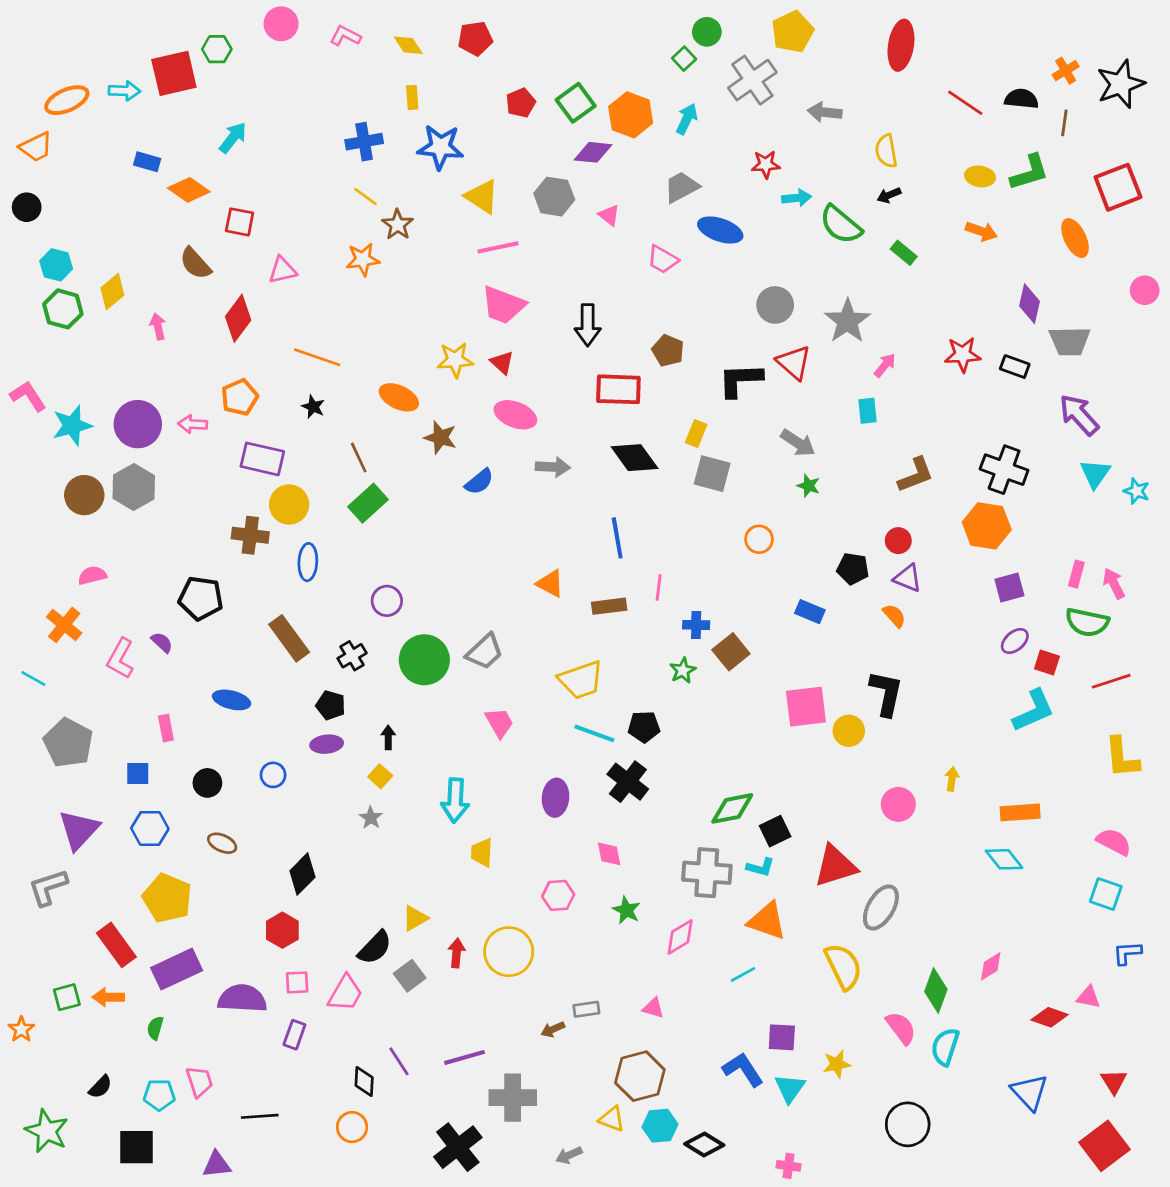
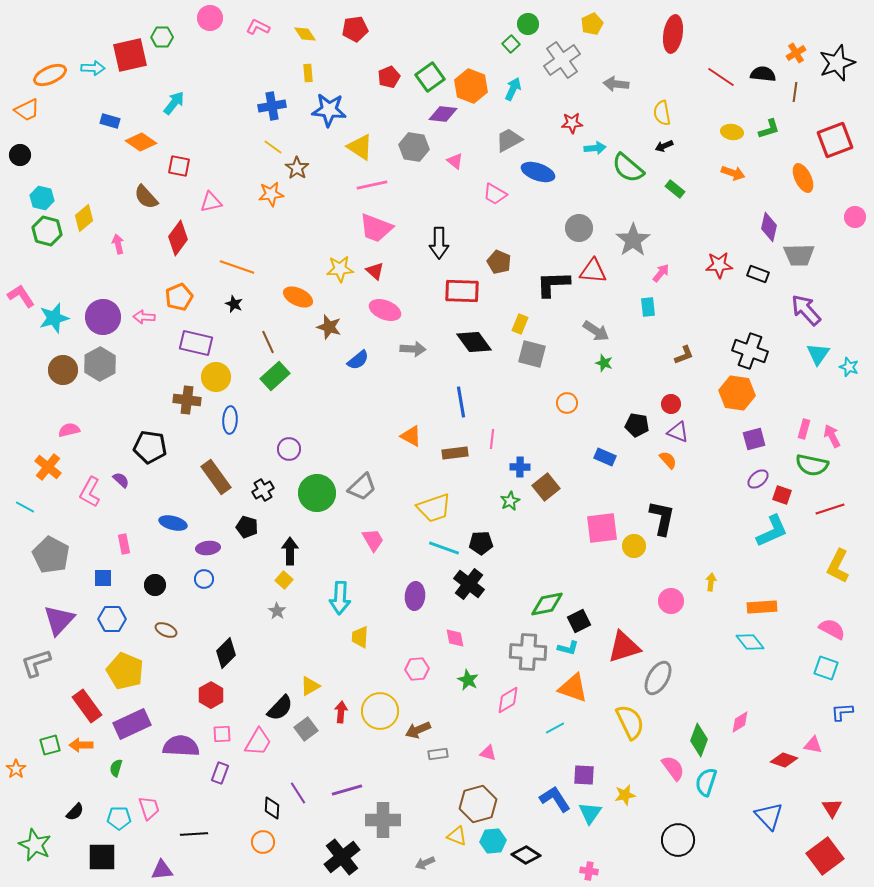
yellow pentagon: (793, 32) -> (592, 24), size x0.7
green L-shape: (1030, 172) -> (769, 129), size x0.7
red triangle: (794, 363) -> (593, 271), turned -36
brown L-shape: (916, 475) -> (684, 355), size x0.7
black arrow: (388, 737) -> (290, 551), size x1.5
purple ellipse: (327, 744) -> (208, 548), moved
yellow L-shape: (1122, 758) -> (838, 566), turned 32
brown arrow: (553, 1029) -> (418, 730), moved, size x1.4

